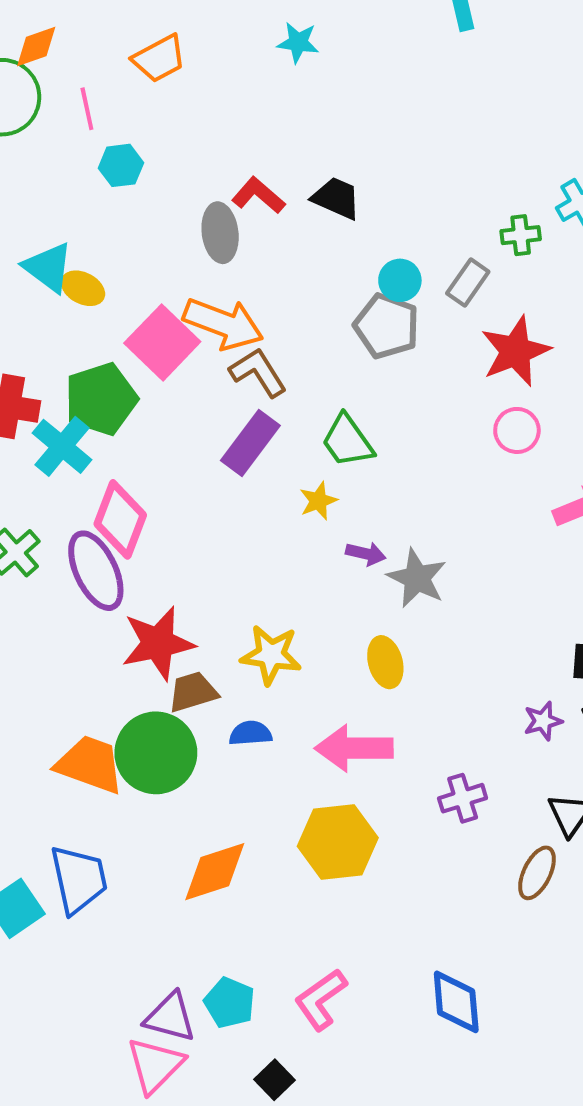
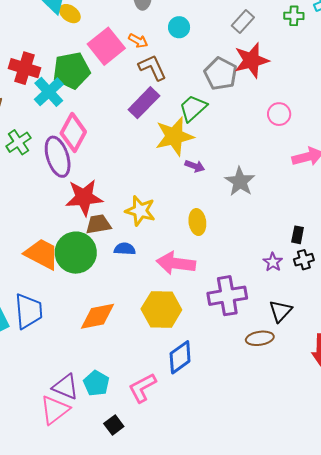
cyan circle: (400, 280) -> (179, 27), moved
gray rectangle: (468, 282) -> (243, 21), moved
orange arrow: (223, 324) -> (138, 41), size x0.5
gray pentagon: (387, 326) -> (221, 74), moved
red star: (515, 351) -> (251, 60), moved
green trapezoid: (348, 441) -> (193, 108), turned 76
yellow star: (318, 501) -> (174, 136), size x2.0
gray star: (417, 578) -> (240, 182), moved
purple star: (543, 721) -> (273, 262), turned -30
purple cross: (463, 798) -> (227, 296), size x1.6
brown ellipse: (537, 873) -> (260, 338), turned 48
blue diamond: (456, 1002) -> (180, 357), moved, turned 52

